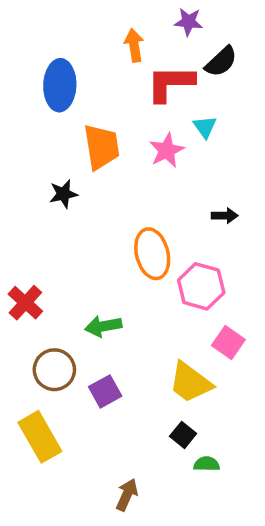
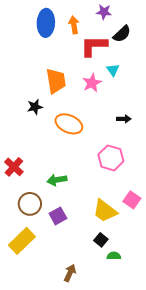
blue ellipse: (60, 85) -> (46, 23), moved
orange ellipse: (152, 254) -> (69, 124), moved, turned -52
pink square: (228, 343) -> (132, 200), moved
yellow rectangle: (40, 437) -> (22, 241), turned 76

